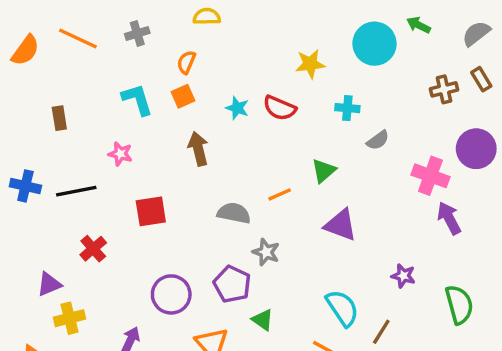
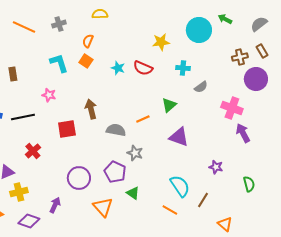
orange square: (183, 96) -> (86, 61), turned -32
brown arrow: (198, 149) -> (91, 109), moved
purple circle: (476, 149) -> (256, 79), moved
green semicircle: (459, 305) -> (249, 184), size x0.7

